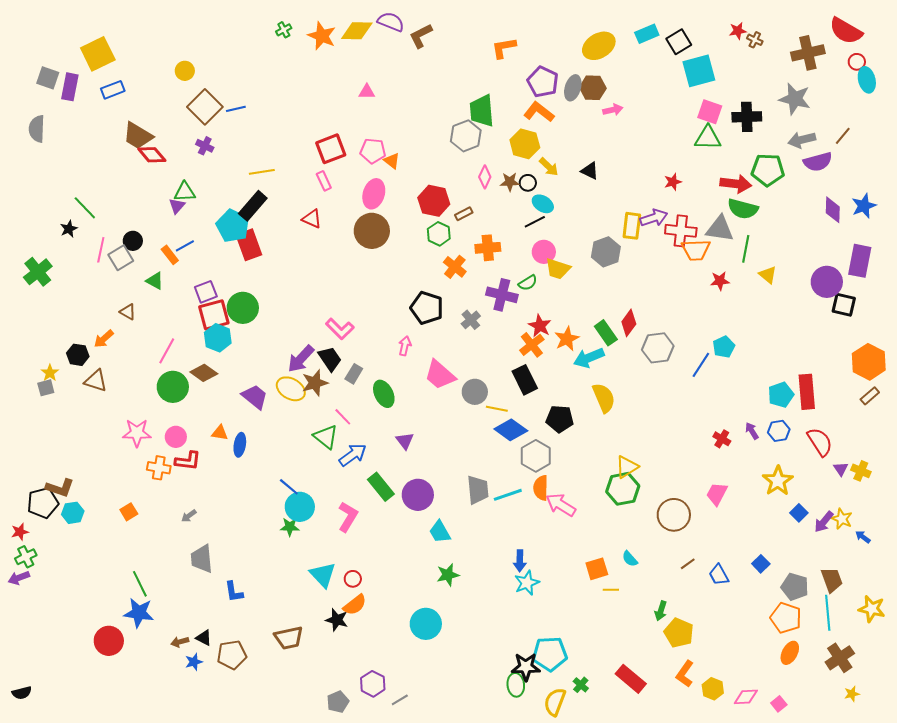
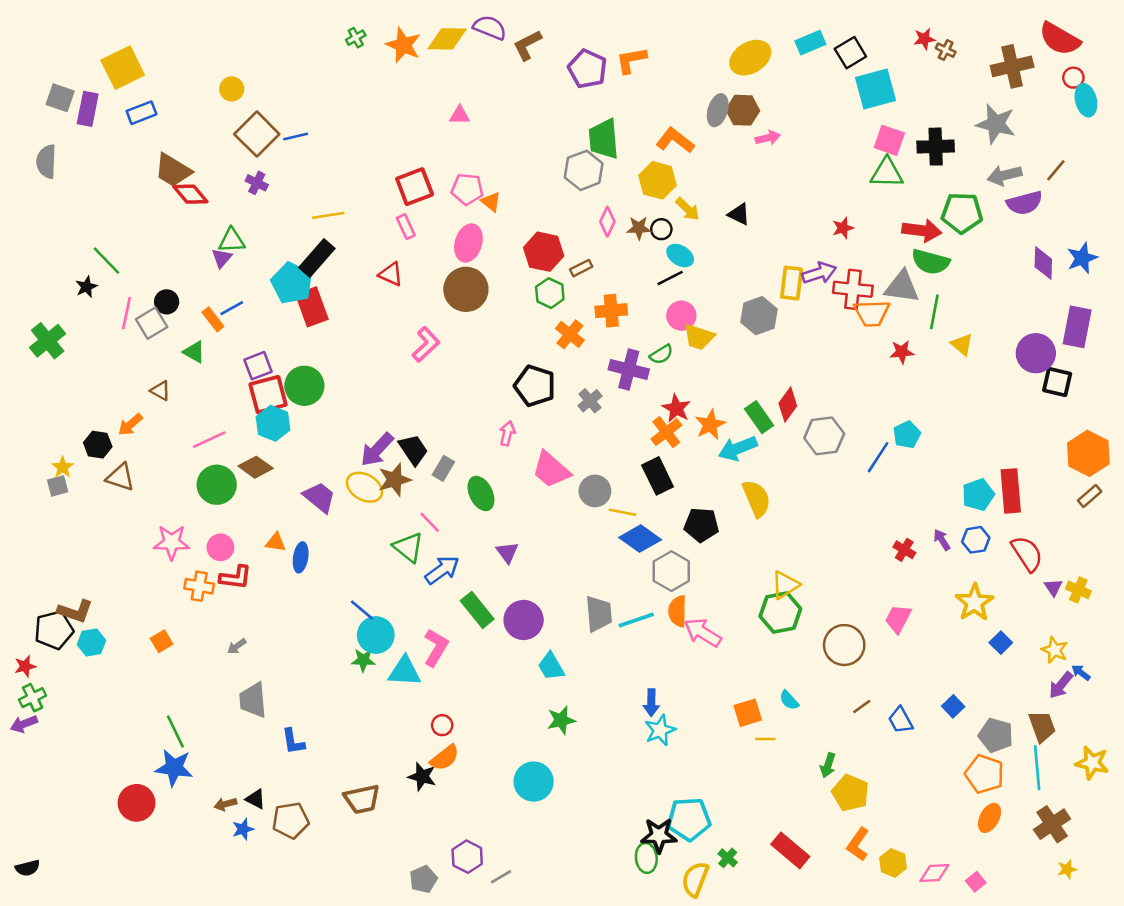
purple pentagon: (543, 82) -> (587, 69), moved
pink L-shape: (340, 329) -> (426, 344), moved, turned -88
pink line: (167, 351) -> (209, 440), turned 36
purple arrow: (824, 522) -> (1061, 685), moved
cyan triangle: (323, 575) -> (405, 671), moved, turned -44

